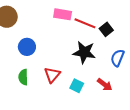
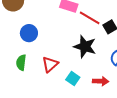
red arrow: (105, 85) -> (101, 81), turned -42

